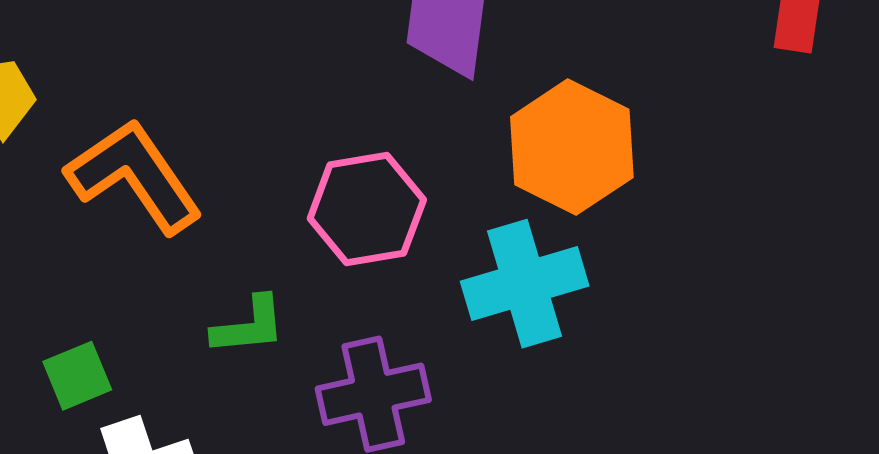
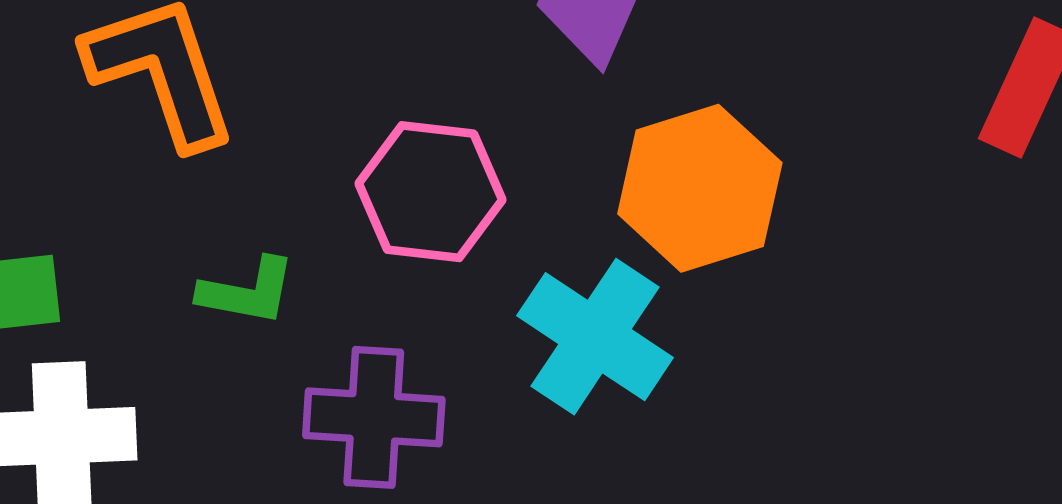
cyan cross: (525, 284) -> (595, 337), turned 34

